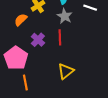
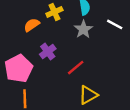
red line: (60, 37) -> (76, 68), moved, turned 42
yellow triangle: (66, 71) -> (88, 95), moved

